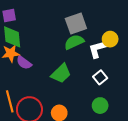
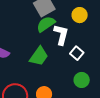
white L-shape: (98, 49) -> (61, 35), moved, turned 130

